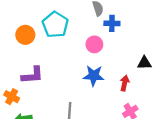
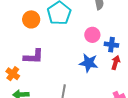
blue cross: (112, 23) -> (111, 45), moved
red arrow: (125, 83) -> (116, 63), moved

